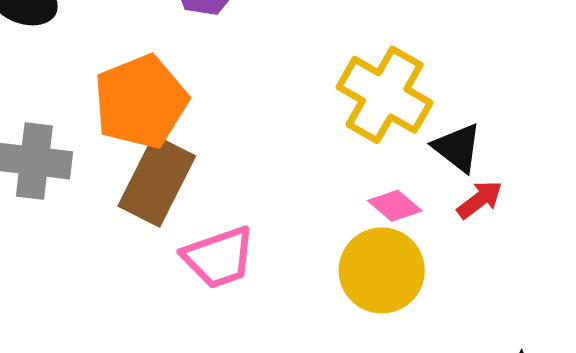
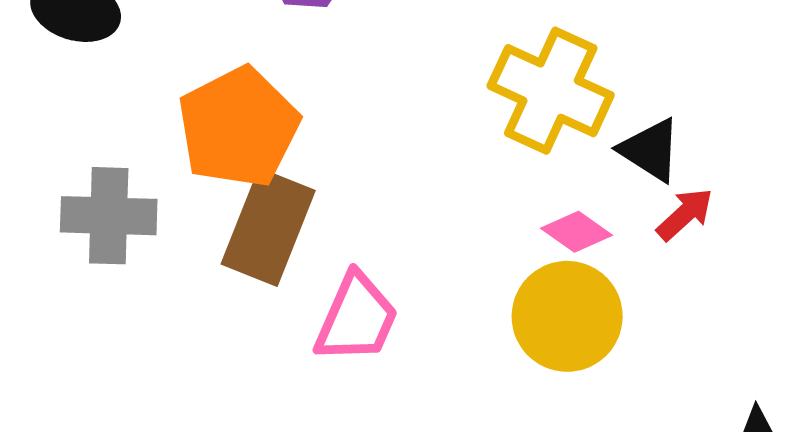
pink trapezoid: (219, 257) -> (357, 318), turned -42

